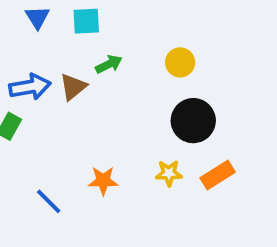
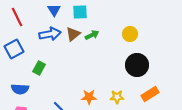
blue arrow: (30, 87) -> (50, 34), moved
brown triangle: (73, 87) -> (73, 34), moved
yellow star: (169, 173) -> (117, 97), moved

